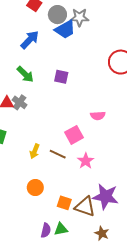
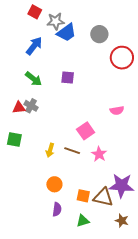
gray circle: (57, 15) -> (99, 34), moved
gray star: (79, 17) -> (56, 21), moved
pink semicircle: (98, 116) -> (117, 110), moved
purple semicircle: (46, 230) -> (57, 209), moved

